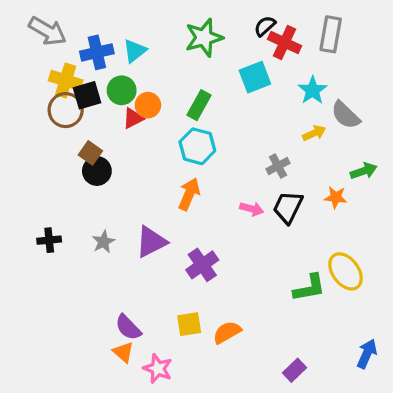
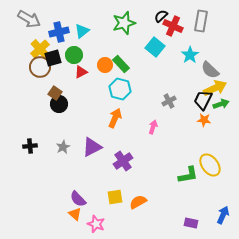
cyan square: (255, 77) -> (155, 47), turned -30
yellow cross: (66, 80) -> (40, 49), turned 30
orange circle: (148, 105) -> (105, 65), moved
green rectangle: (199, 105) -> (121, 64), turned -72
yellow arrow: (314, 133) -> (215, 88), moved, size x1.6
black trapezoid: (288, 207) -> (203, 100), moved
pink arrow: (252, 209) -> (153, 127), turned -88
purple rectangle: (294, 370) -> (191, 223), moved, turned 56

